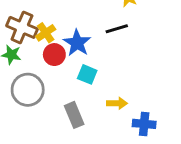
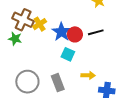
black line: (117, 29) -> (96, 32), moved
red circle: (54, 55) -> (75, 34), moved
gray circle: (28, 90) -> (27, 82), moved

